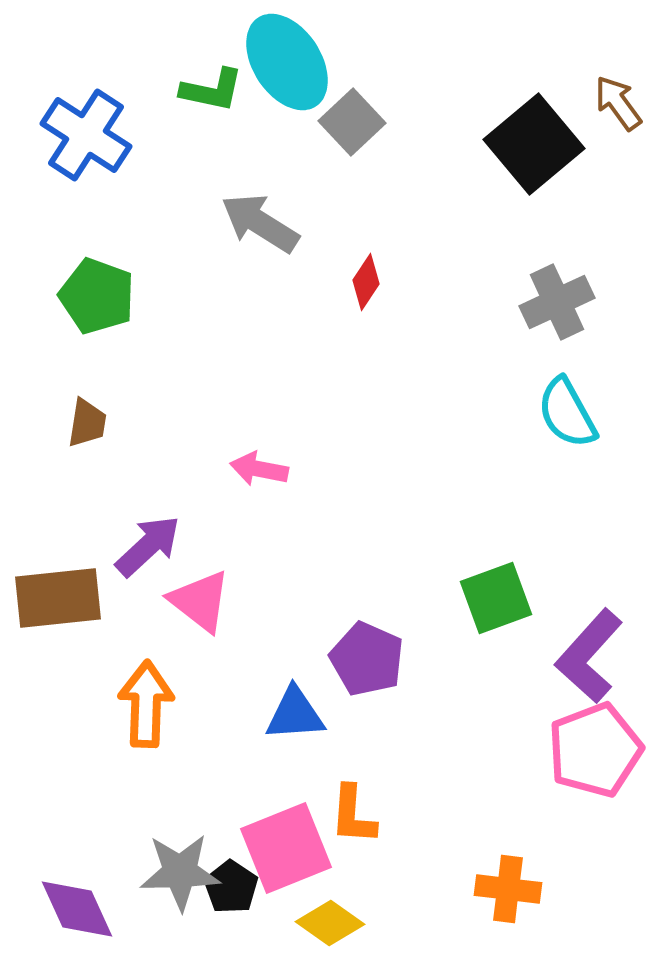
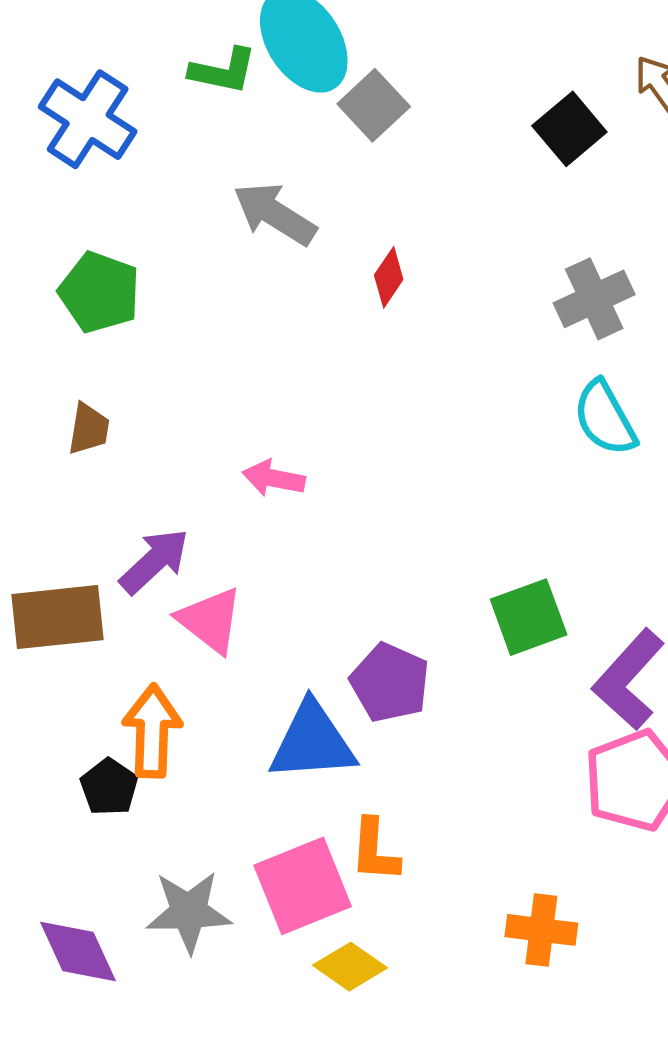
black square: (534, 144) -> (569, 129), size x0.7
blue triangle: (295, 714) -> (312, 742), size x1.4
black pentagon: (231, 887) -> (109, 787), moved

